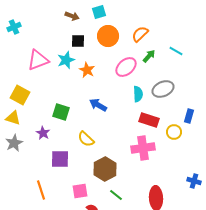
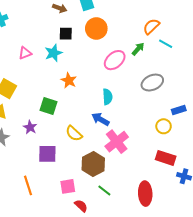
orange semicircle: (140, 34) -> (151, 26), moved
pink triangle: (38, 60) -> (25, 53), size x0.6
orange star: (87, 70) -> (69, 80), moved
cyan semicircle: (138, 94) -> (108, 97), moved
blue arrow: (98, 105) -> (100, 119), moved
blue rectangle: (189, 116) -> (179, 110), turned 56
red rectangle: (149, 120) -> (166, 158), moved
pink cross: (143, 148) -> (117, 142), moved, turned -30

